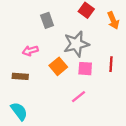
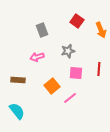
gray star: (76, 44) -> (68, 51), size x0.6
pink arrow: (30, 51) -> (37, 57), moved
orange square: (58, 66) -> (52, 86), moved

